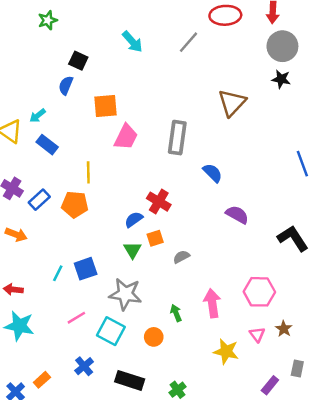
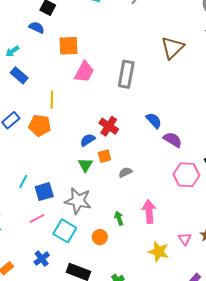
blue semicircle: (66, 85) -> (37, 28), turned 91
blue semicircle: (213, 173) -> (154, 121), moved
blue square: (86, 269) -> (44, 192), moved
pink hexagon: (259, 292) -> (186, 175), moved

